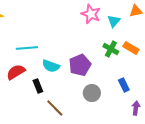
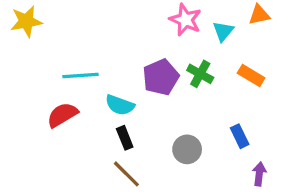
green cross: (111, 49) -> (200, 74), moved
purple pentagon: (80, 65) -> (161, 77), moved
black rectangle: (38, 86) -> (125, 138), moved

